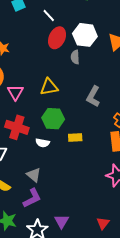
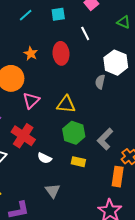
red ellipse: (57, 38) -> (61, 53), moved, turned -45
gray L-shape: (93, 96) -> (105, 139), moved
green hexagon: (53, 119) -> (74, 133), moved
gray triangle: (34, 175) -> (53, 191), moved

